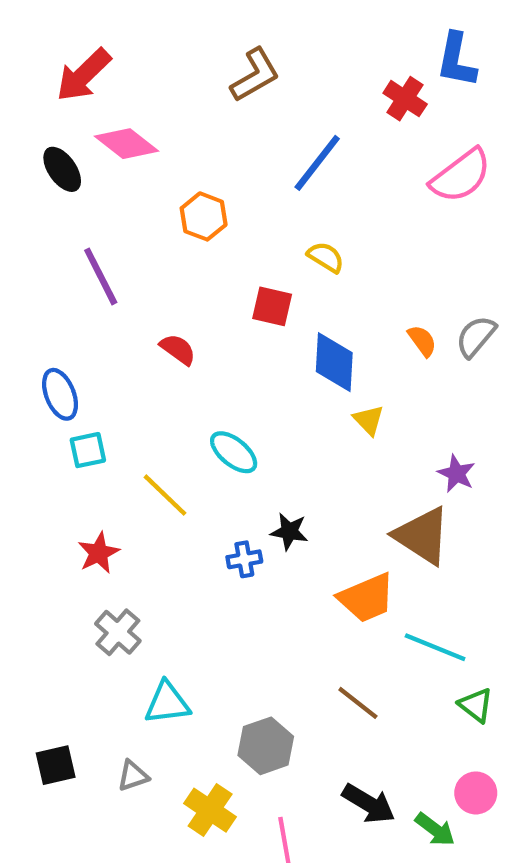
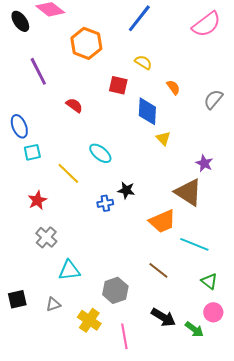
orange hexagon: (204, 216) -> (86, 43), size x1.4
orange semicircle: (422, 341) -> (173, 87), moved
green triangle: (476, 705) -> (209, 281), moved

